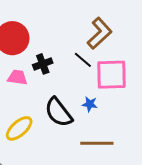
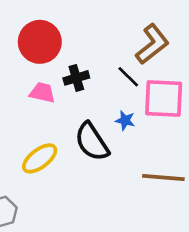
blue star: (90, 104) -> (125, 120), moved
brown line: (97, 143) -> (163, 177), moved

